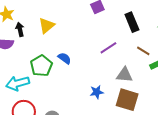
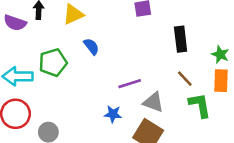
purple line: (108, 48) -> (130, 84), moved
blue semicircle: (64, 58) -> (91, 46), moved

